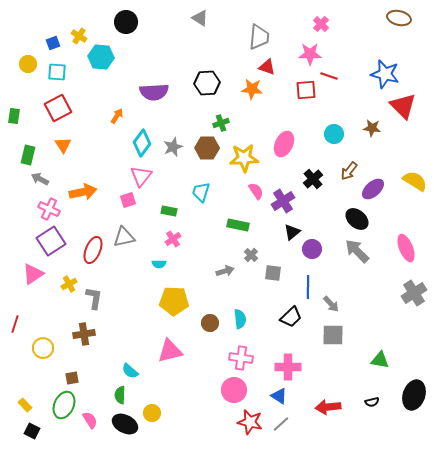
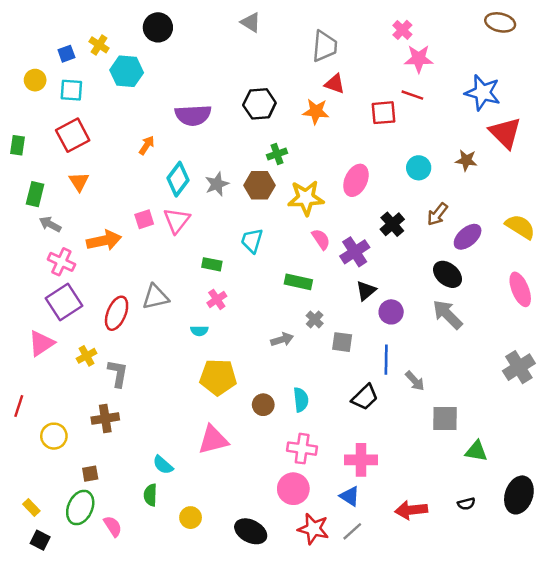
pink star: (310, 54) -> (419, 59), moved
pink square: (128, 200) -> (144, 219), moved
pink ellipse: (406, 248) -> (520, 289), moved
gray square: (333, 335) -> (445, 419), moved
black ellipse: (125, 424) -> (251, 531), moved

